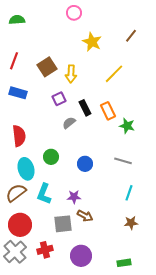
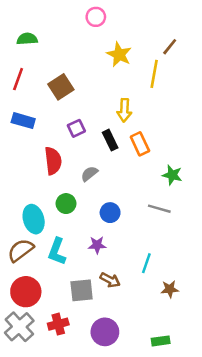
green semicircle: (17, 20) -> (27, 39), moved
yellow arrow: (71, 74) -> (124, 110), moved
yellow line: (114, 74) -> (154, 74), moved, turned -35
gray semicircle: (69, 123) -> (89, 174), moved
green star: (127, 126) -> (172, 175), moved
red semicircle: (19, 136) -> (53, 161), moved
cyan line: (129, 193) -> (146, 263), moved
purple star: (74, 197) -> (97, 245), moved

